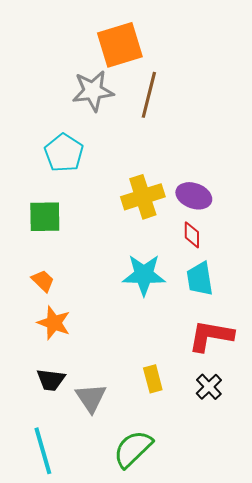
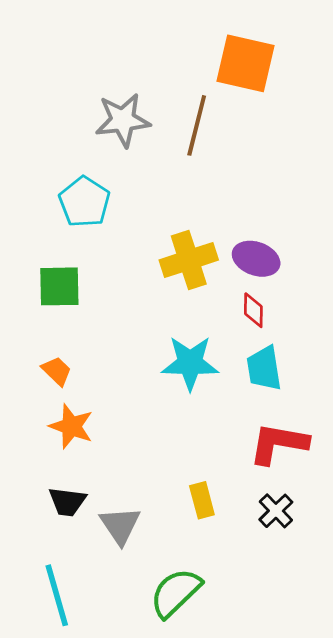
orange square: (120, 45) -> (246, 63), moved, turned 30

